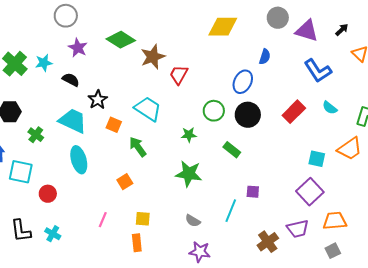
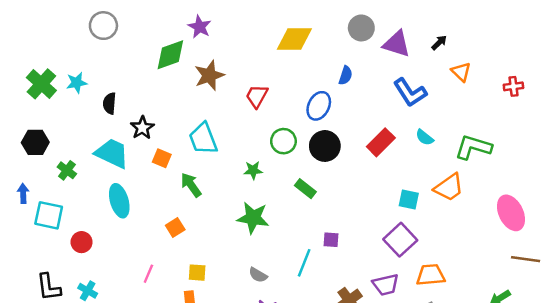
green diamond: (121, 40) -> (170, 55), turned -52
purple star: (78, 48) -> (200, 27), moved
red trapezoid: (179, 75) -> (257, 96), moved
black semicircle: (71, 80) -> (109, 103), turned -114
cyan trapezoid: (148, 109) -> (203, 139), turned -144

